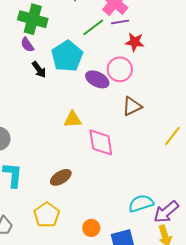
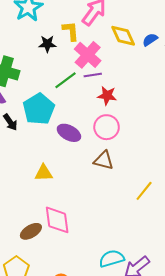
pink circle: (120, 69) -> (107, 127), moved
brown triangle: (132, 106) -> (104, 160), turned 40
pink diamond: (101, 142) -> (57, 220), moved

